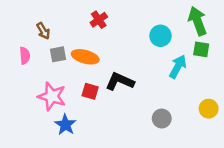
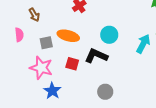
cyan circle: (160, 36) -> (109, 35), moved
gray square: (58, 54) -> (46, 43), moved
gray circle: (162, 119) -> (105, 92), moved

